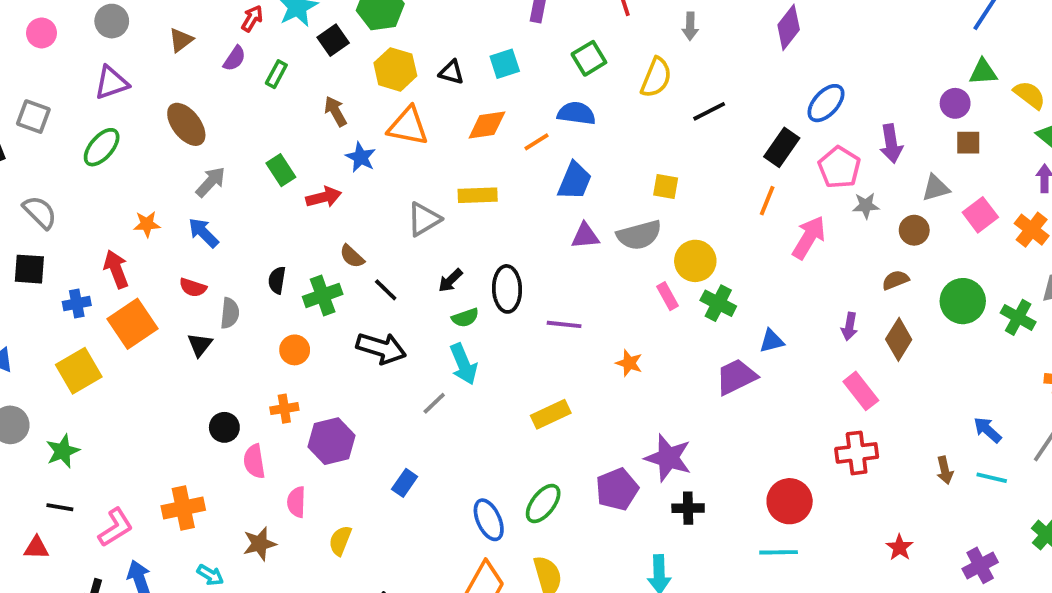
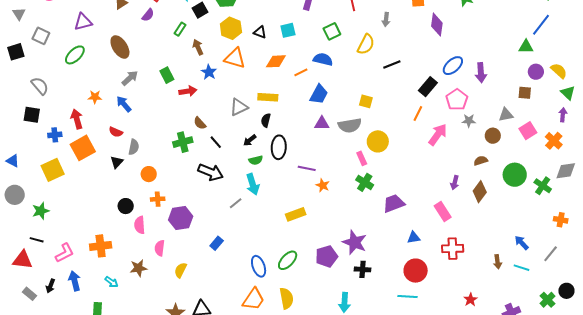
purple diamond: (789, 27) -> (437, 25), turned -35
green triangle: (983, 72) -> (526, 47), moved
green rectangle: (276, 74) -> (180, 29), moved
purple circle: (955, 103) -> (536, 72), moved
purple arrow: (891, 144) -> (481, 73), moved
black semicircle: (277, 280) -> (266, 120), moved
green cross: (718, 303) -> (365, 182), moved
blue triangle: (772, 341) -> (414, 238), moved
orange circle: (295, 350) -> (149, 174), moved
orange star: (629, 363) -> (323, 185), moved
pink rectangle: (861, 391) -> (443, 212), moved
red triangle: (36, 548) -> (23, 260), size x1.5

